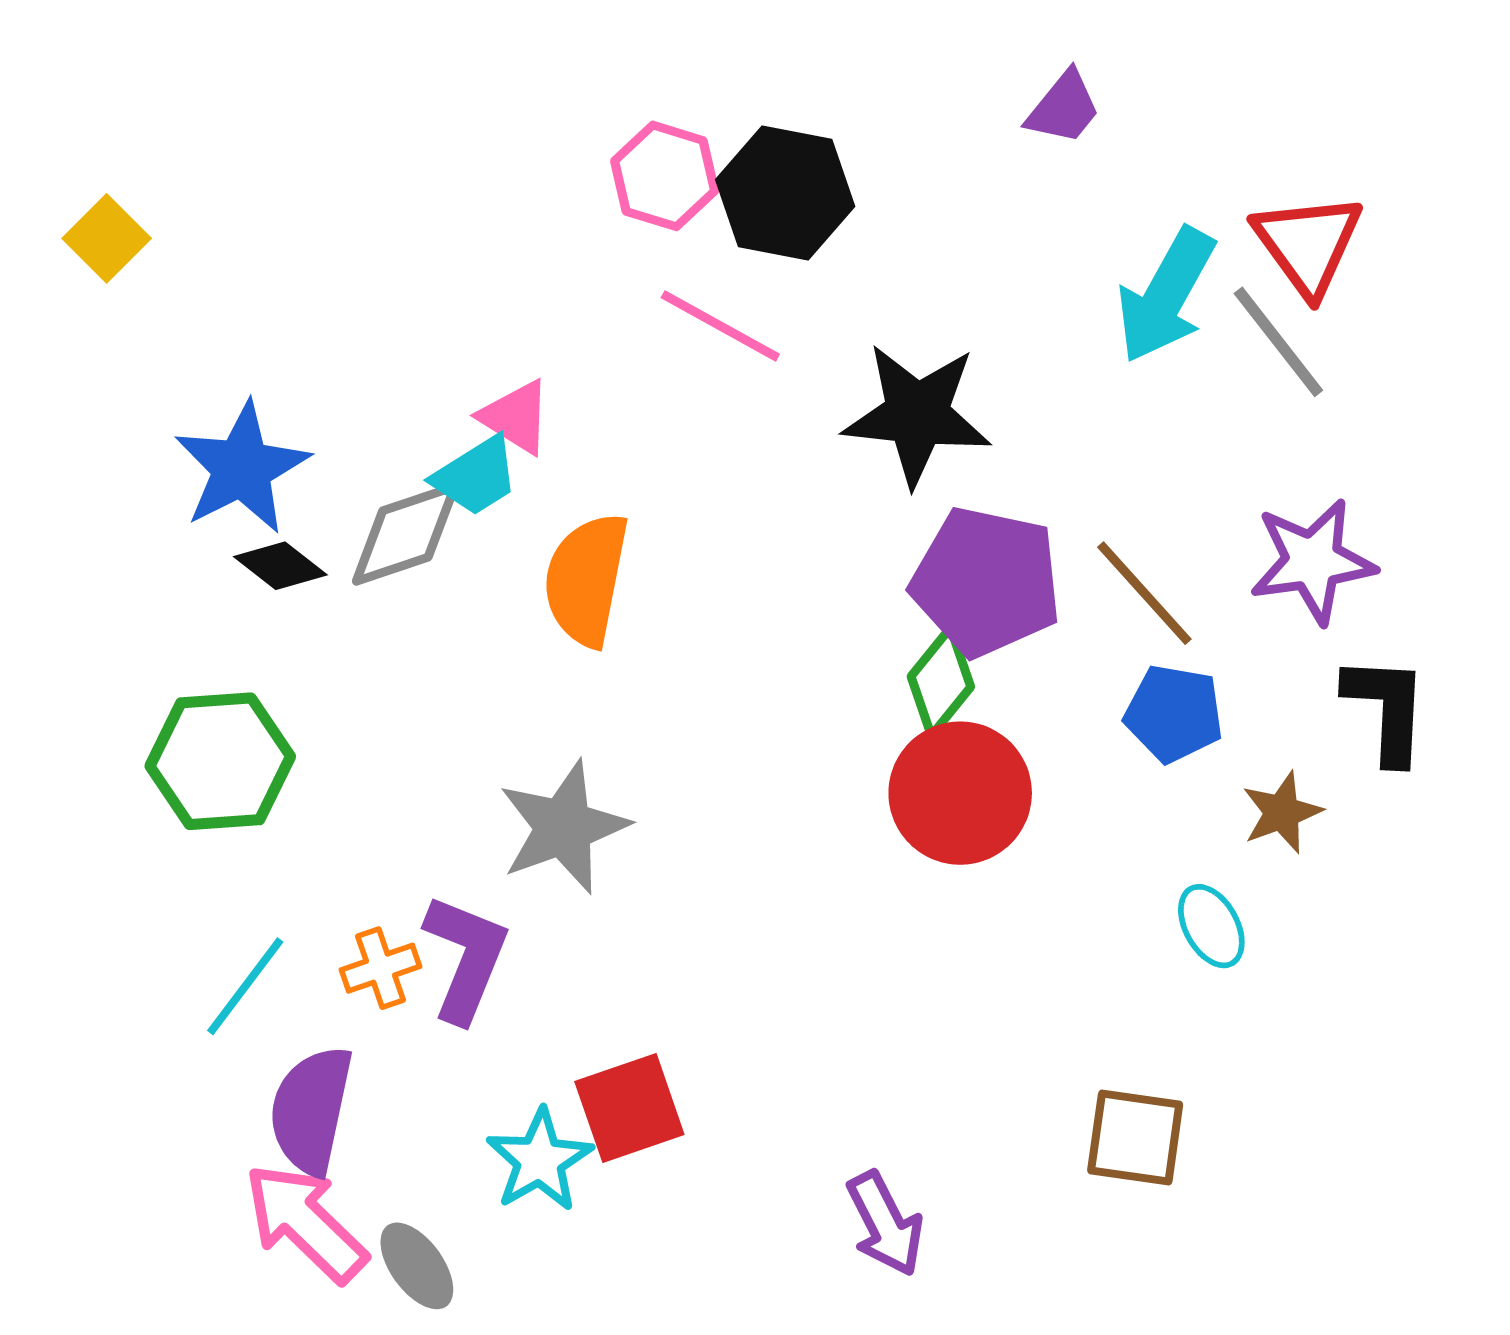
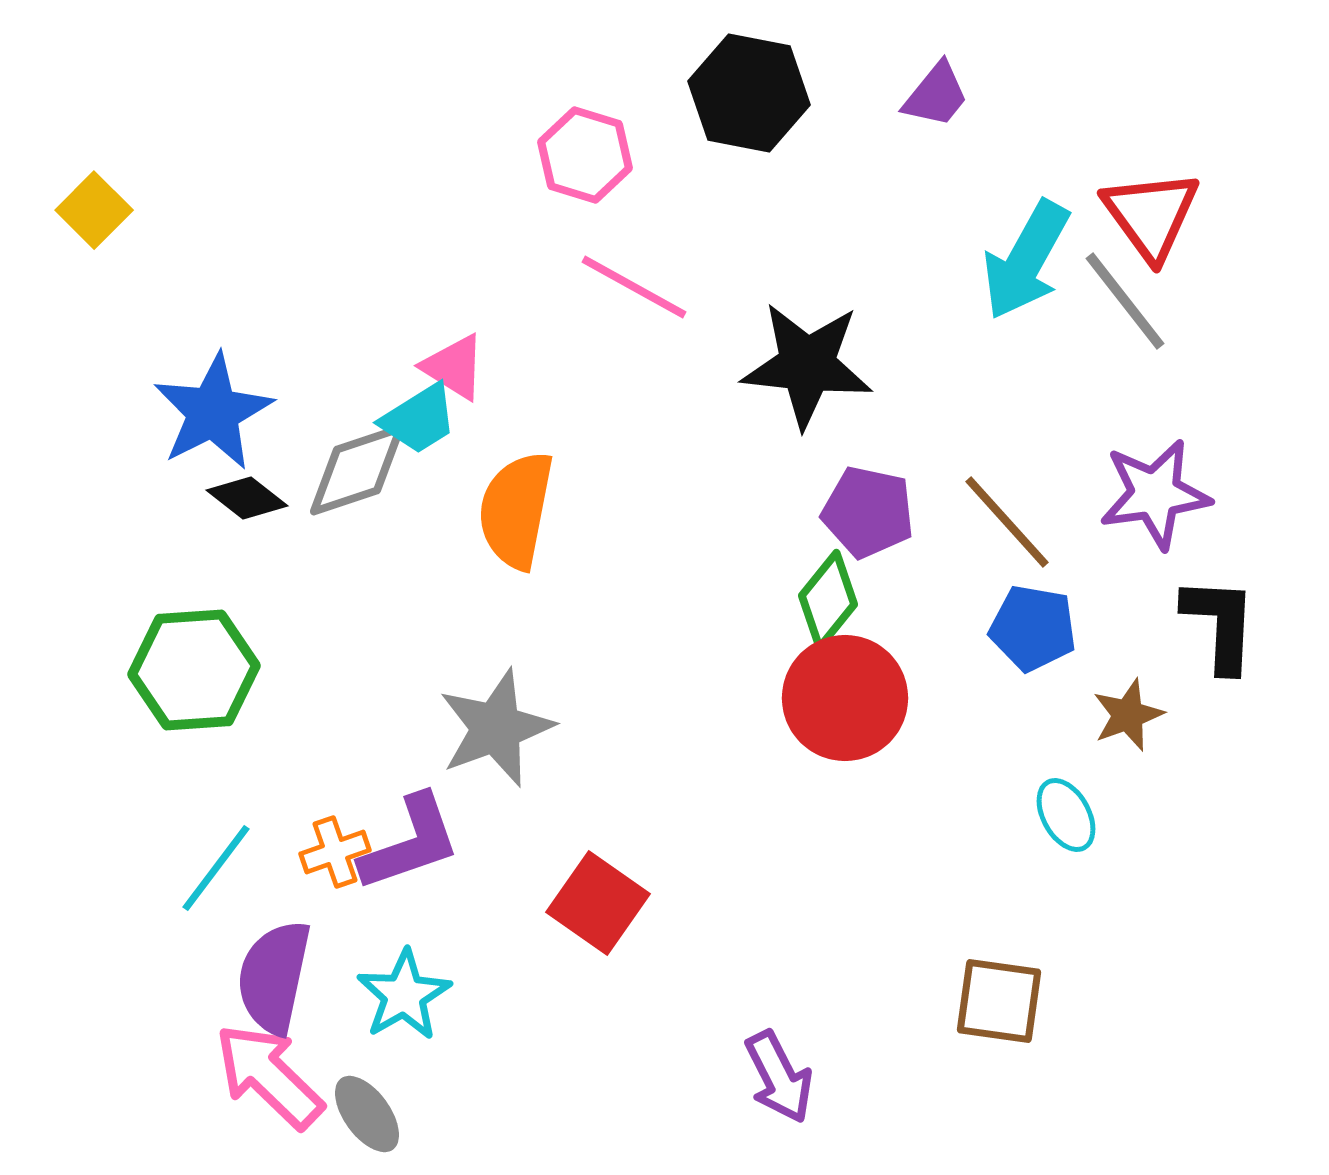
black hexagon: (785, 193) -> (749, 93), moved
purple pentagon: (986, 582) -> (868, 512), size x0.7
purple L-shape: (466, 958) -> (410, 843), turned 49
red square: (629, 1108) -> (598, 903), moved, turned -36
cyan star: (540, 1160) -> (404, 995), moved

